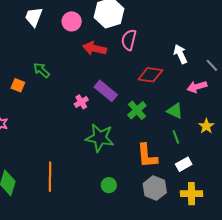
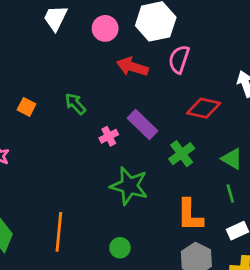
green arrow: (42, 70) -> (75, 104), moved
green circle: (109, 185) -> (120, 248), moved

